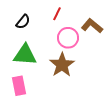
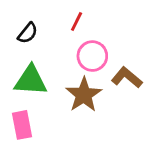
brown L-shape: (92, 26) -> (127, 78), moved

